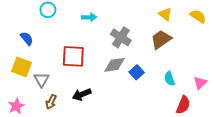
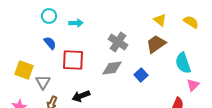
cyan arrow: (89, 17) -> (76, 23), moved
blue semicircle: (27, 38) -> (50, 43), moved
blue square: (137, 72) -> (141, 75), moved
cyan semicircle: (169, 79) -> (183, 63), moved, size x1.5

